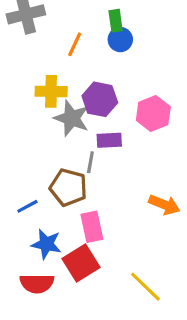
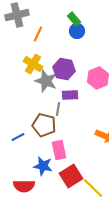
green rectangle: (116, 21) -> (74, 19), turned -32
orange line: (75, 44) -> (38, 34), moved
yellow cross: (51, 91) -> (33, 64), turned 30
blue star: (46, 244) -> (43, 166), moved
red square: (81, 263) -> (71, 176), moved

